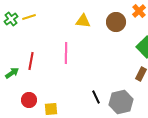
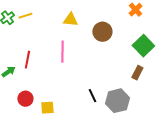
yellow triangle: (83, 21) -> (70, 20), moved
brown circle: (116, 22) -> (102, 32), moved

